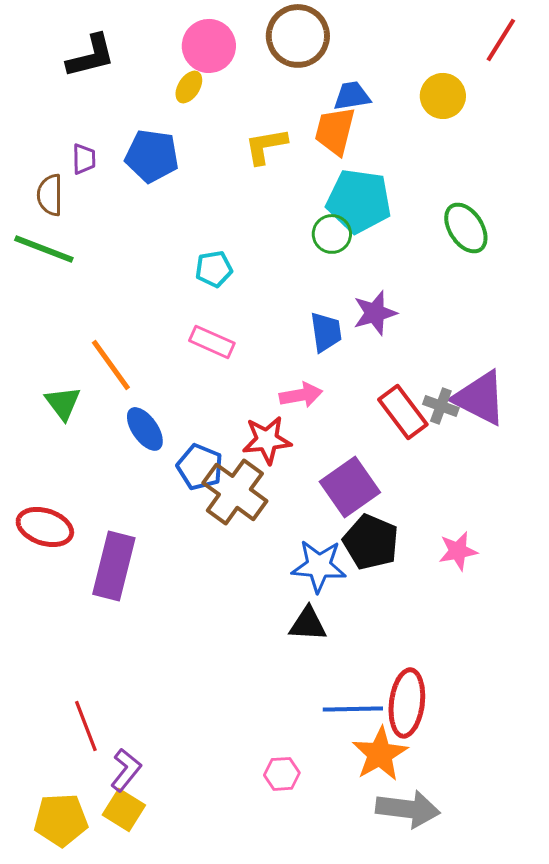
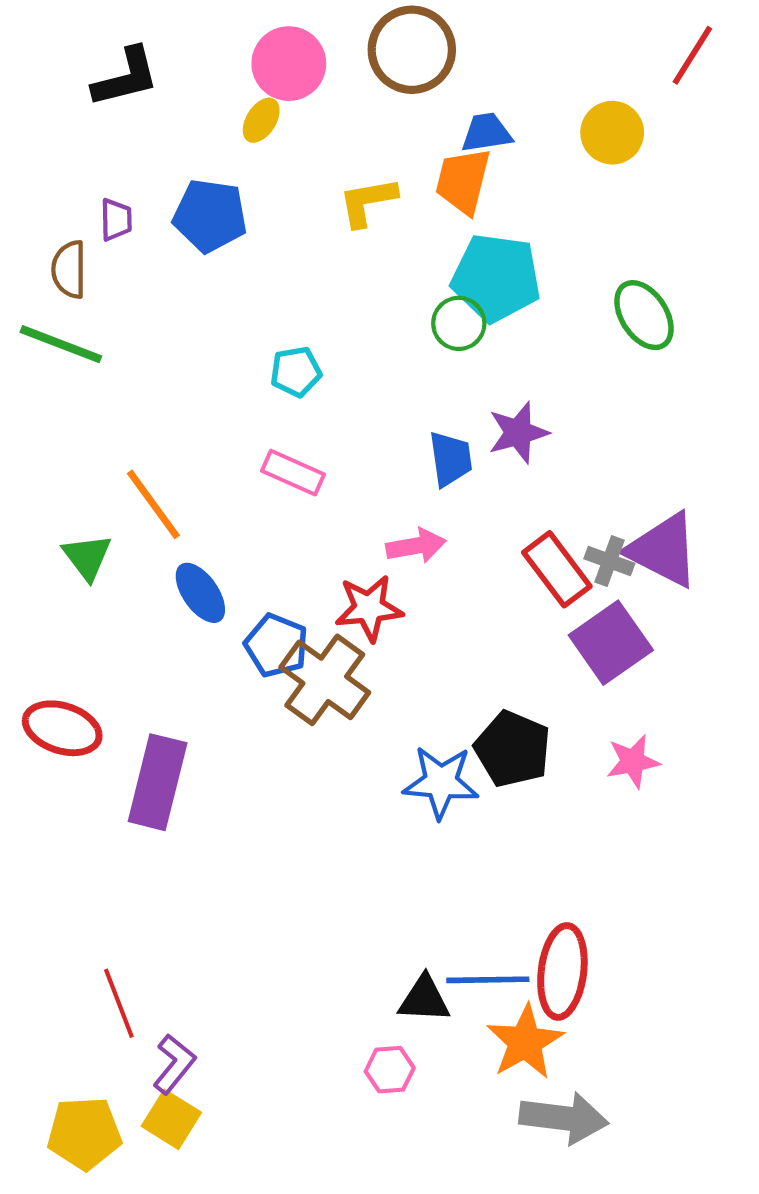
purple square: (350, 487) -> (611, 643), moved
black triangle: (308, 624) -> (424, 999), moved

